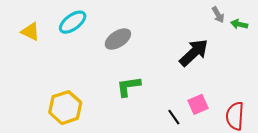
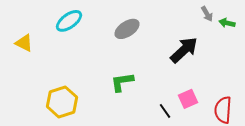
yellow triangle: (30, 32) -> (24, 43), moved
gray ellipse: (118, 39) -> (127, 29), moved

